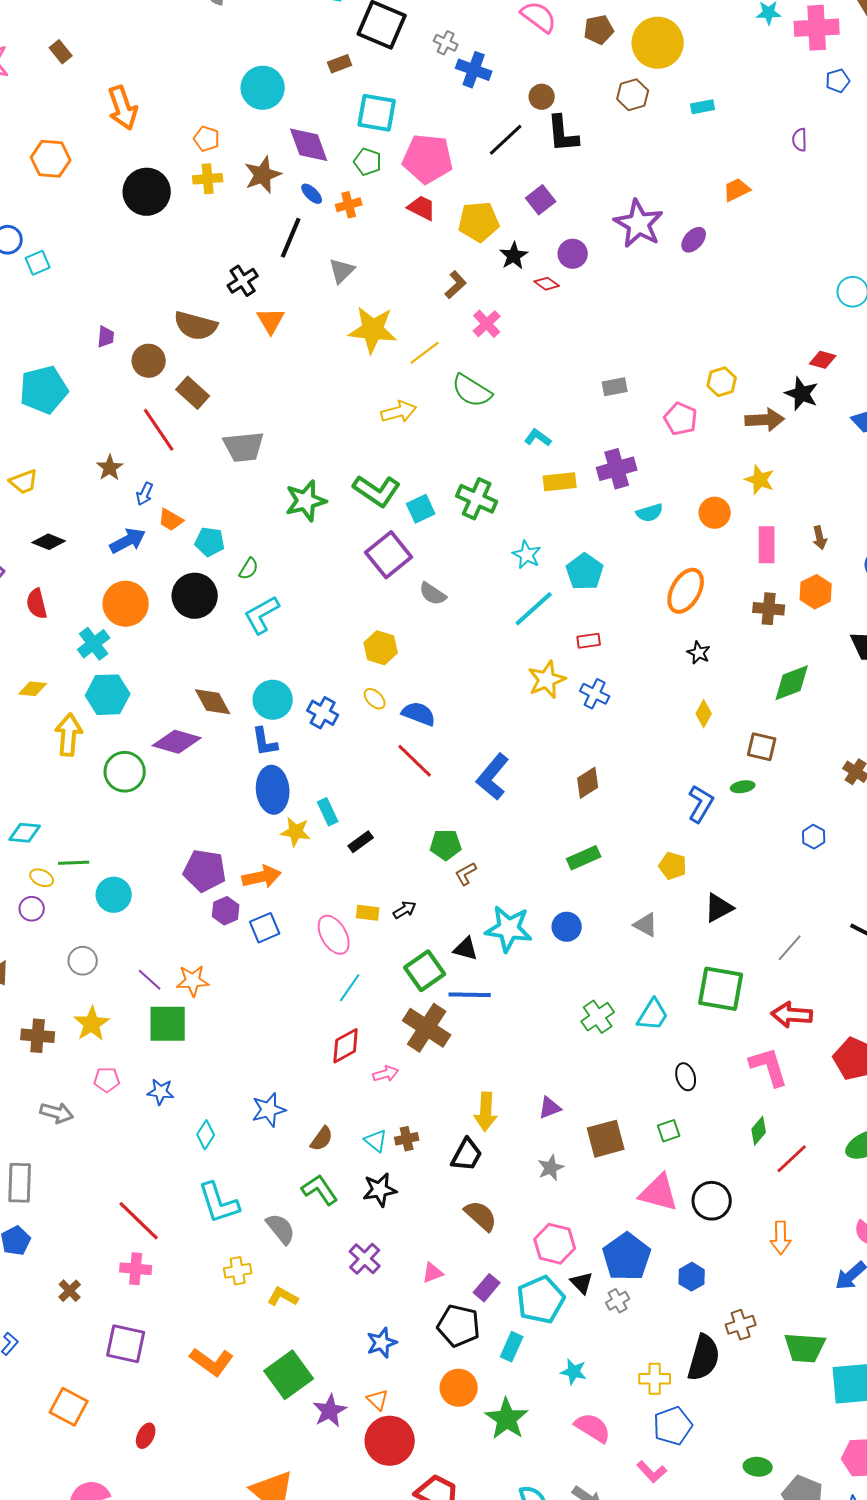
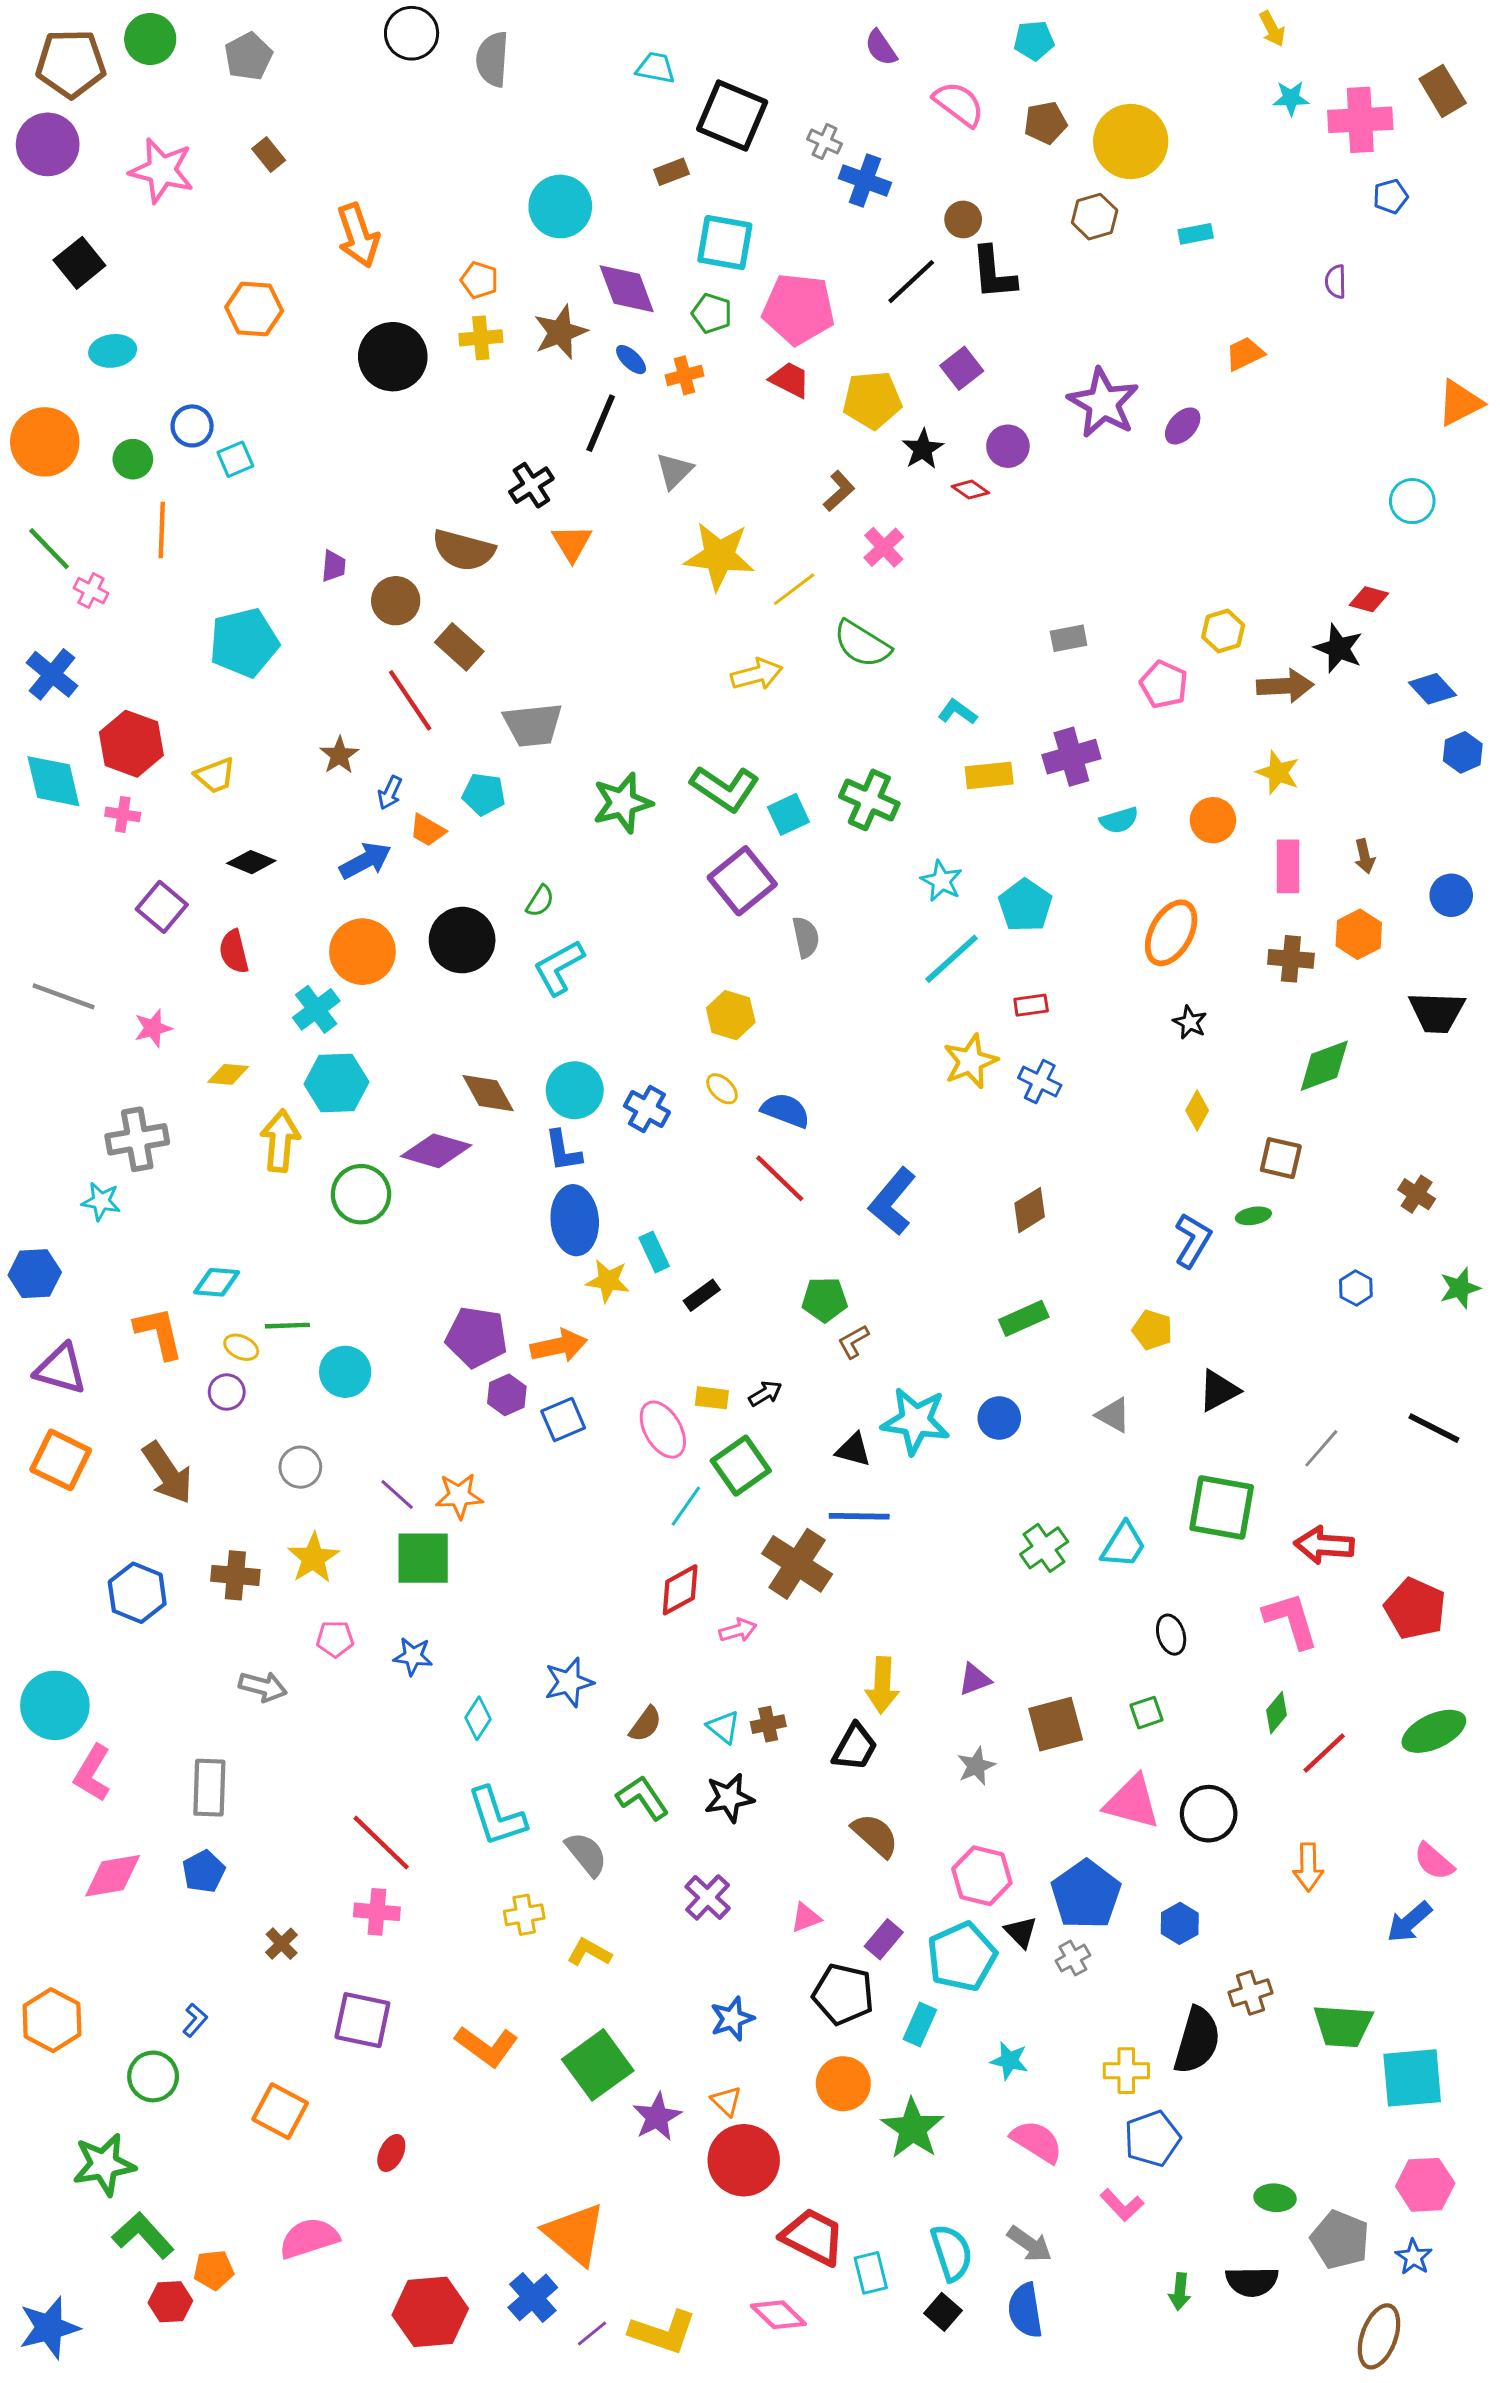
cyan pentagon: (210, 542) -> (484, 794), moved
gray semicircle: (433, 594) -> (806, 937), turned -136
green square: (425, 971) -> (741, 1466), moved

